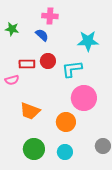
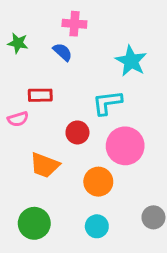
cyan star: (88, 41) -> (131, 61), turned 30
red circle: (48, 61) -> (77, 132), moved
green circle: (34, 149) -> (34, 223), moved

